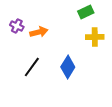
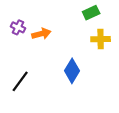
black line: (32, 67) -> (20, 81), moved

